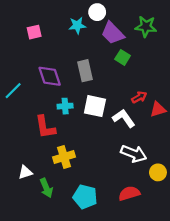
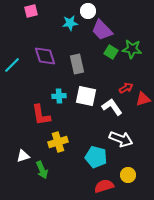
green star: (146, 26) -> (132, 49), moved
pink square: (34, 32) -> (31, 11), moved
purple diamond: (50, 76) -> (45, 56), moved
cyan line: (13, 91) -> (12, 65), moved
yellow circle: (158, 172) -> (128, 175), moved
red semicircle: (129, 193) -> (104, 186), moved
cyan pentagon: (85, 197) -> (96, 157), moved

